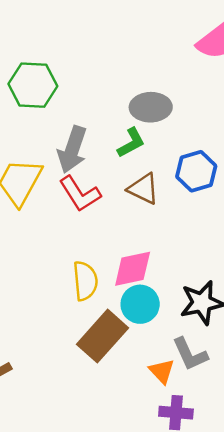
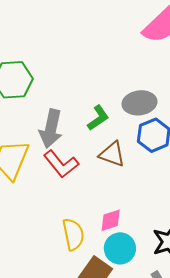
gray ellipse: (151, 107) -> (139, 103), moved
pink diamond: (133, 269) -> (111, 220), size x0.7

